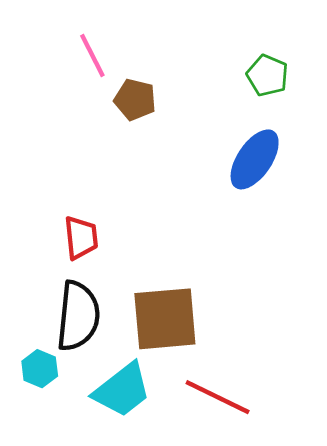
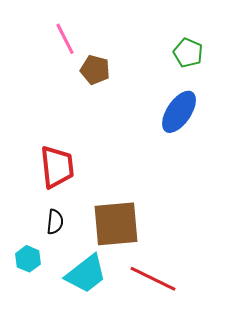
red trapezoid: (81, 238) -> (57, 167), size x1.4
black semicircle: (78, 316) -> (55, 222), size x0.5

